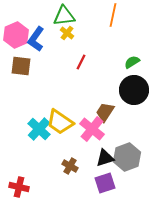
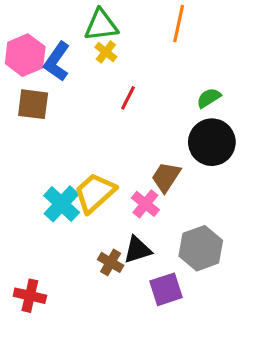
yellow trapezoid: (60, 122) -> (95, 193), turned 104
pink cross: (92, 129) -> (145, 204), size x0.7
black triangle: (105, 158) -> (137, 250), moved

